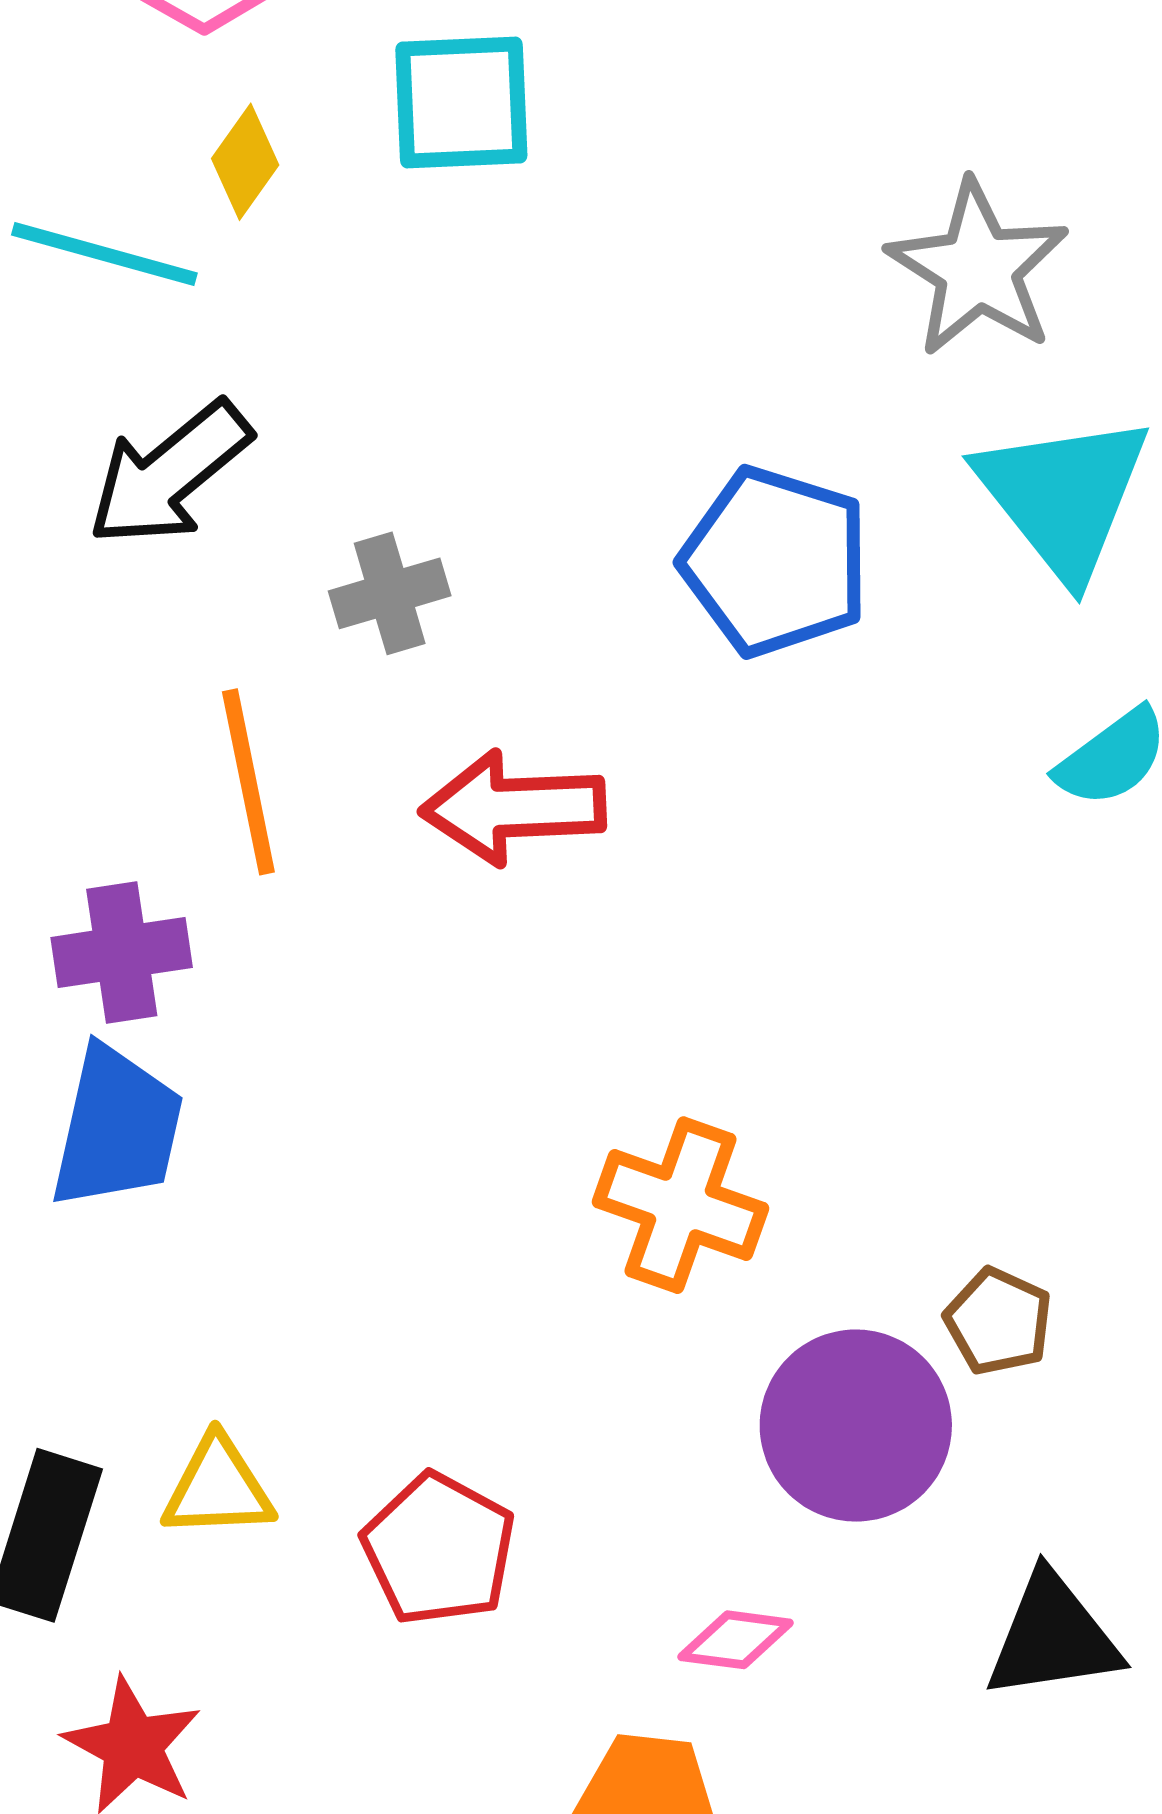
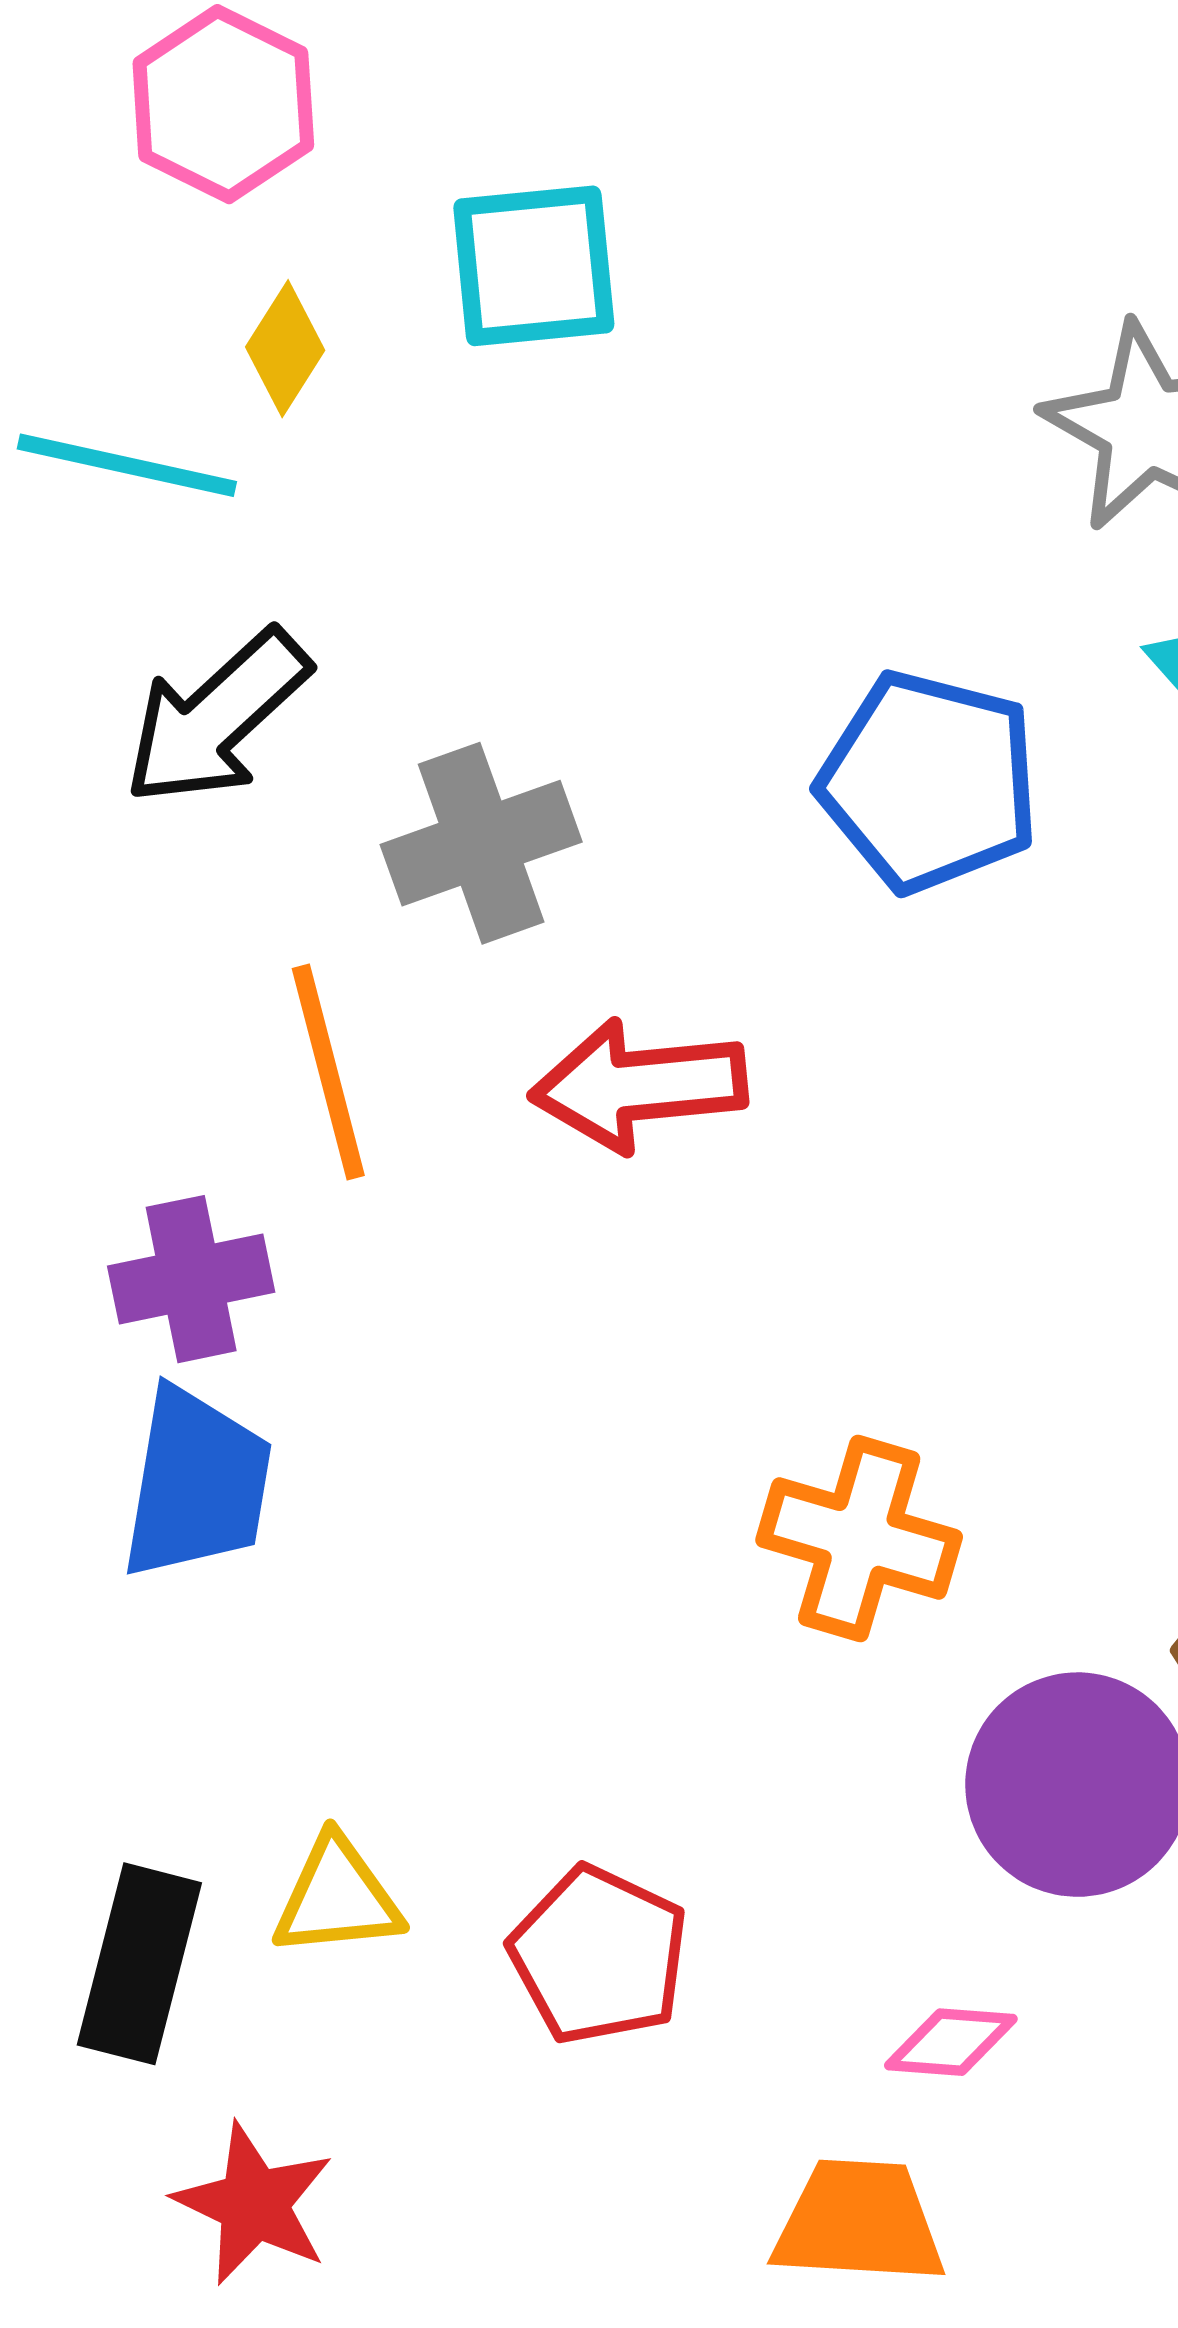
gray cross: (390, 593) -> (481, 843), size x1.4

